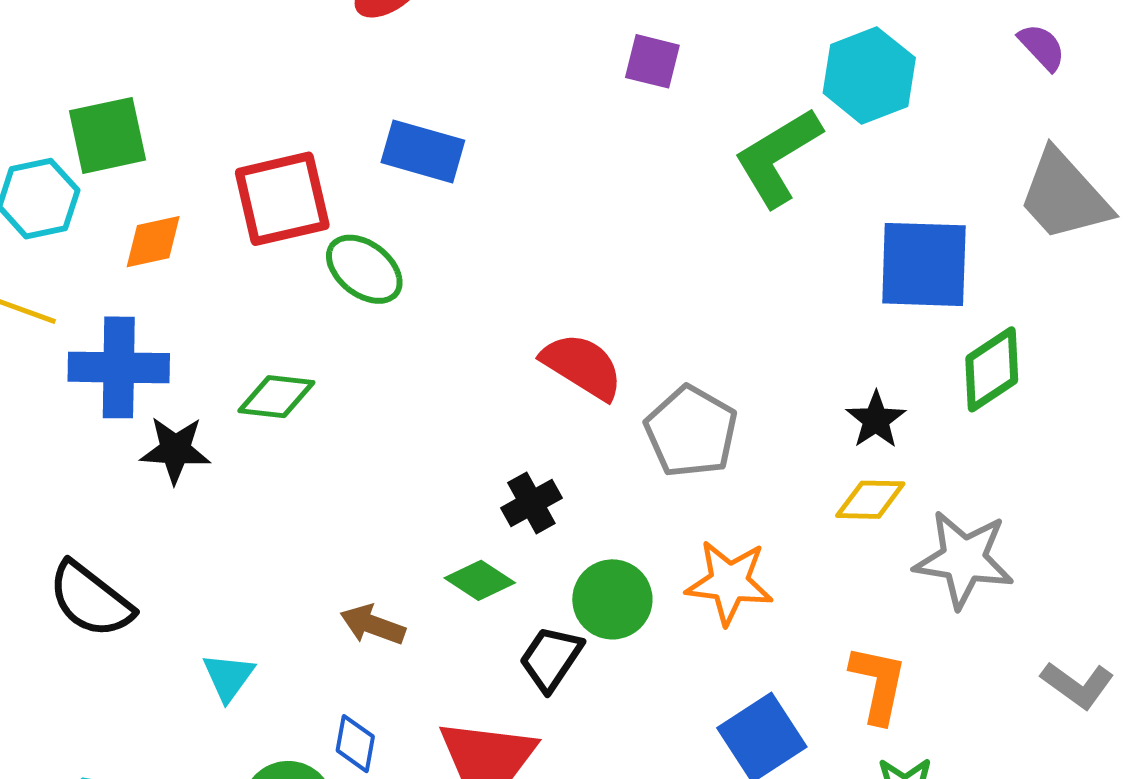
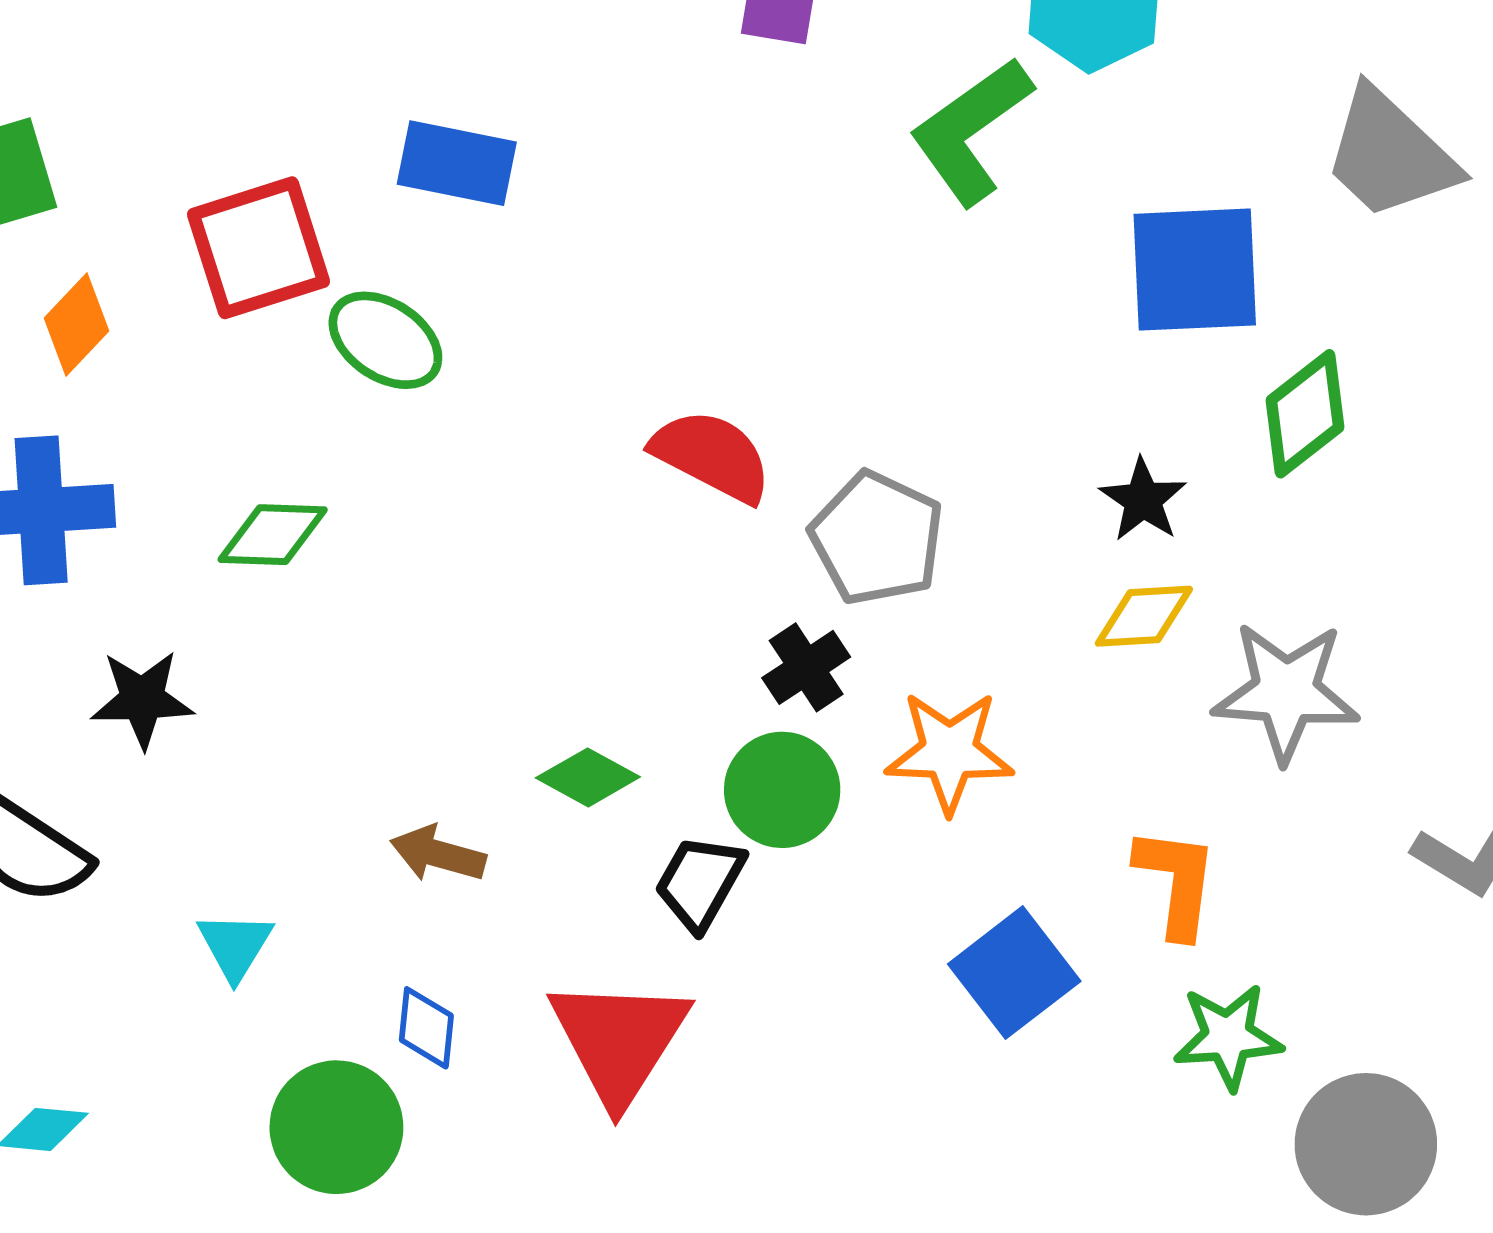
orange diamond: (153, 242) -> (77, 324), turned -30
black star: (175, 450) -> (142, 699), moved
black cross: (531, 503) -> (806, 667), moved

